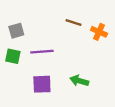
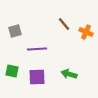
brown line: (73, 23) -> (64, 24), turned 32
green square: (13, 56) -> (12, 71), moved

